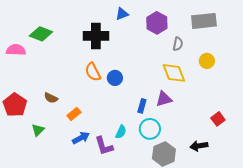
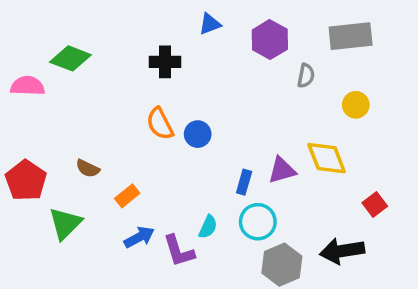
black cross: (96, 36) -> (165, 62), size x0.7
yellow diamond: (174, 73) -> (327, 158), moved
green triangle: (38, 130) -> (65, 223), size x1.5
black arrow: (199, 146) -> (342, 251), size x1.4

